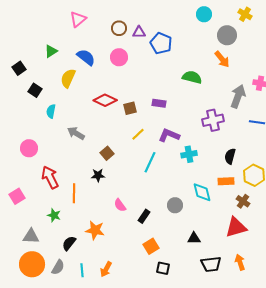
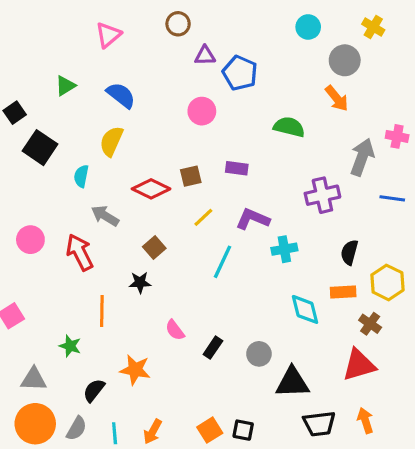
brown circle: (119, 28) -> (178, 24), moved
pink circle: (119, 57) -> (202, 111), moved
yellow semicircle: (68, 78) -> (111, 141), moved
black square: (35, 90) -> (40, 148), size x1.5
red diamond: (105, 100) -> (151, 189), moved
cyan semicircle: (51, 111) -> (81, 176), moved
red arrow: (50, 177) -> (80, 252), moved
gray circle: (175, 205) -> (259, 354), moved
black triangle: (194, 238) -> (292, 382), size x1.6
orange square: (151, 246) -> (210, 430), moved

